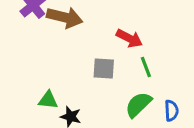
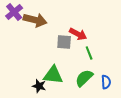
gray square: (104, 68) -> (64, 42), moved
green triangle: (48, 100) -> (53, 75), moved, size x1.5

